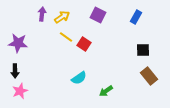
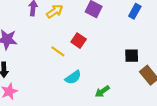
yellow line: (66, 37) -> (58, 51), moved
black square: (143, 50) -> (132, 56), moved

